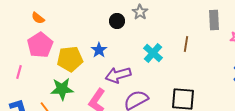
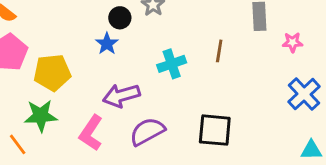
blue star: (99, 50) -> (107, 44), moved
cyan cross: (153, 53) -> (172, 64), turned 30

